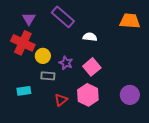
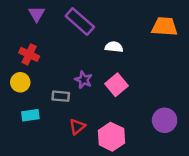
purple triangle: (29, 19) -> (37, 14), moved
red cross: (23, 43) -> (29, 54), size x0.7
yellow circle: (43, 56) -> (20, 82), moved
pink hexagon: (88, 95) -> (111, 137), moved

